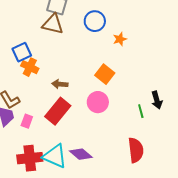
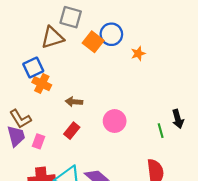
brown triangle: (53, 24) -> (52, 37), moved, turned -30
orange square: (105, 74) -> (93, 42), moved
red rectangle: (58, 111) -> (72, 131), size x0.6

